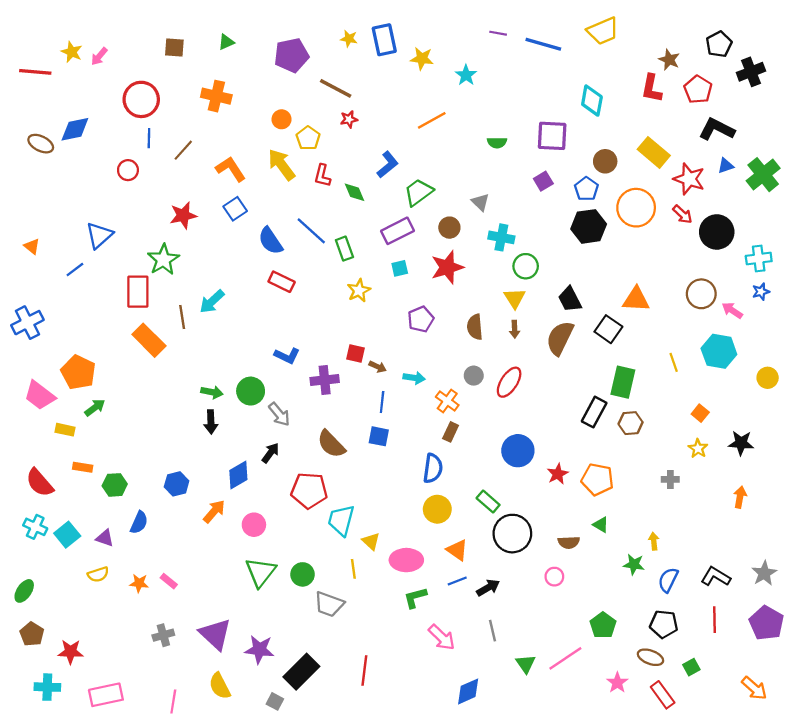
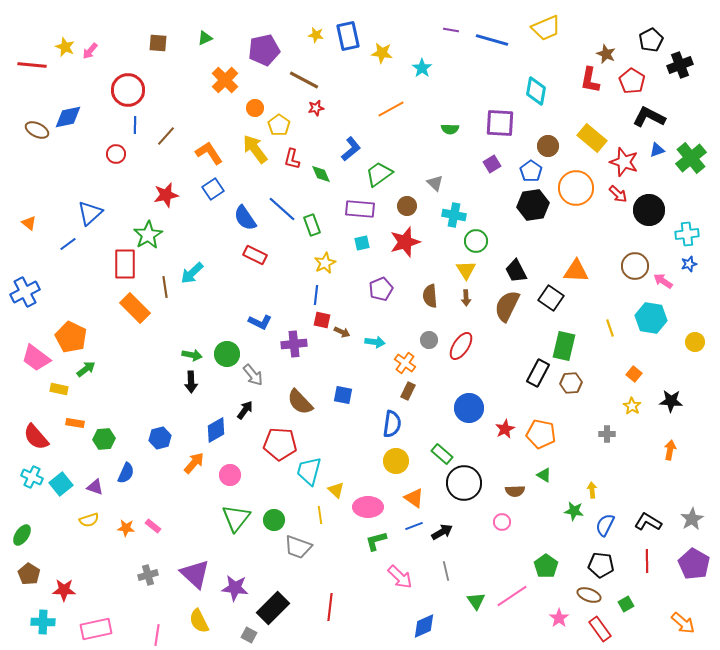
orange cross: (216, 96) -> (225, 80), moved, turned 32
purple rectangle: (398, 231) -> (360, 209), turned 32
blue line: (382, 402) -> (316, 295), moved

